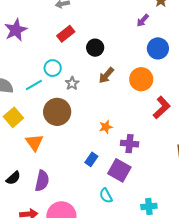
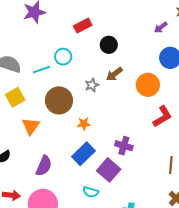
gray star: (72, 83) -> (92, 85), moved
orange star: (106, 127) -> (84, 124), moved
blue rectangle: (91, 159) -> (83, 154), size x1.6
purple semicircle: (42, 181) -> (44, 166), moved
cyan semicircle: (106, 196) -> (91, 192), turned -56

